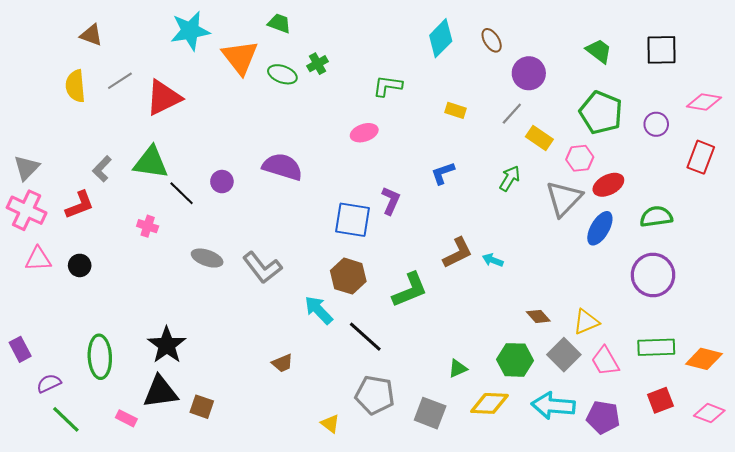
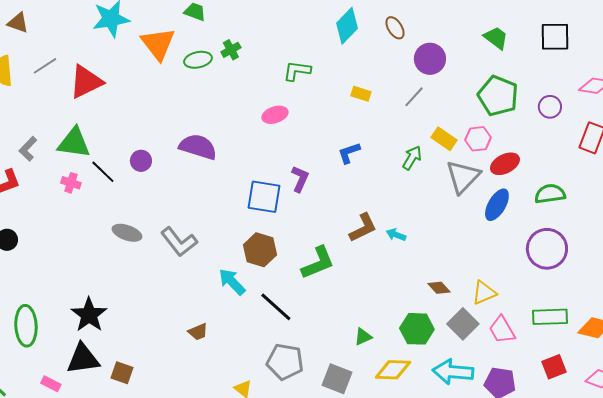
green ellipse: (282, 74) -> (198, 60), turned -32
yellow rectangle: (539, 138) -> (444, 139), moved
pink cross: (148, 226) -> (71, 183), moved

